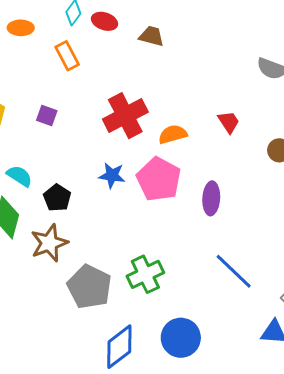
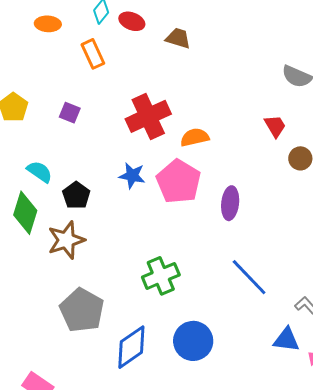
red trapezoid: (229, 122) -> (275, 126), moved
gray pentagon: (89, 287) -> (82, 310), moved

